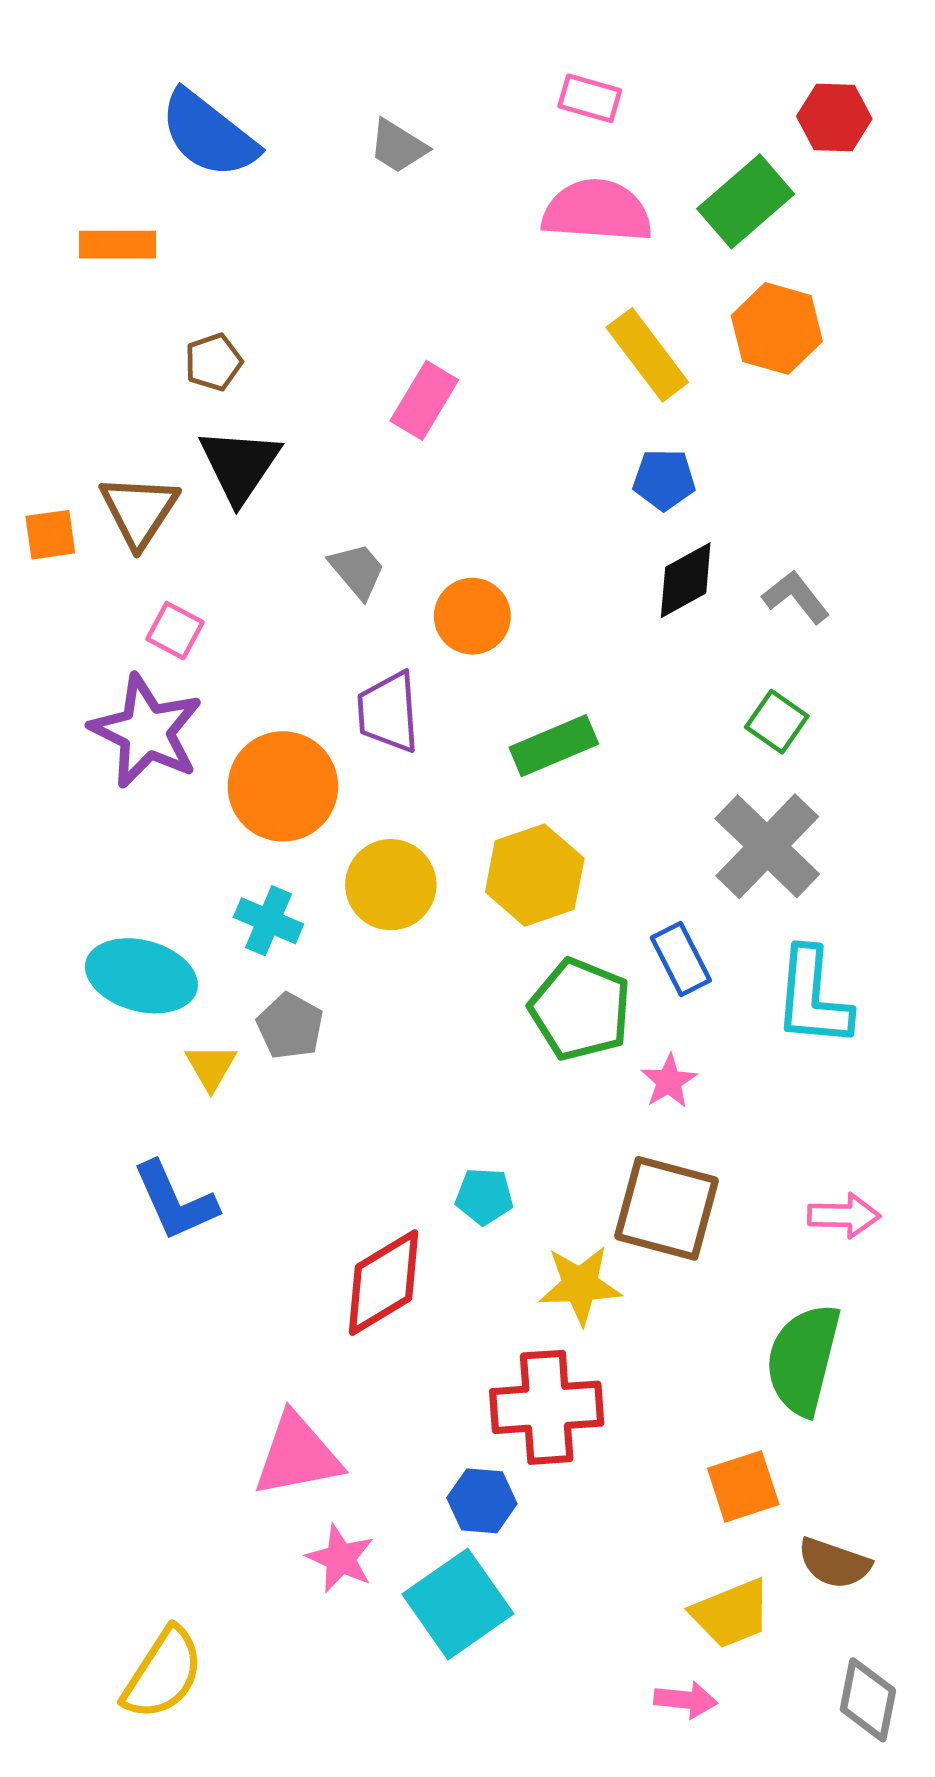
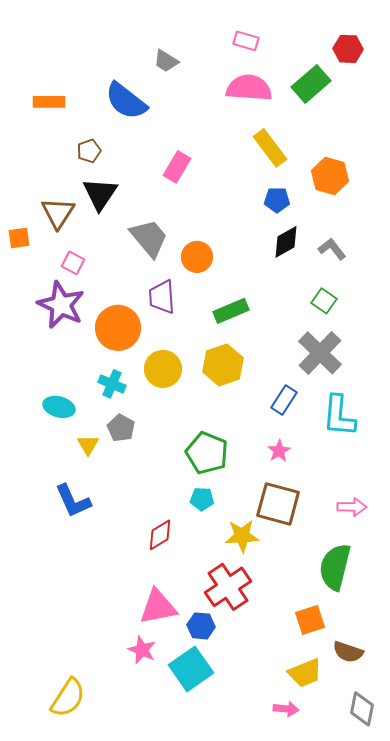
blue semicircle: (209, 134) -> (126, 101), moved
orange hexagon: (777, 328) -> (330, 176), moved
orange square: (50, 535) -> (19, 238), moved
gray trapezoid: (357, 571) -> (149, 238), size x1.6
blue rectangle: (681, 959) -> (284, 400), turned 60
cyan ellipse: (141, 976) -> (59, 407), size x0.7
green pentagon: (580, 1009) -> (207, 453), moved
red diamond: (384, 1283) -> (160, 535), size x0.7
red cross: (547, 1407) -> (228, 587), turned -30
pink triangle: (297, 1455) -> (158, 607), moved

